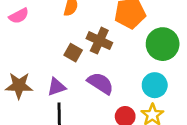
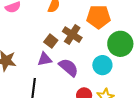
cyan circle: (155, 85) -> (102, 65), moved
purple triangle: (56, 87) -> (45, 59), moved

